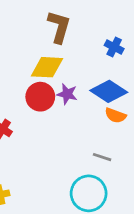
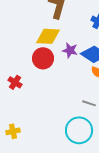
purple star: (67, 94) -> (70, 50), moved

